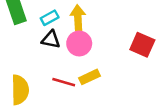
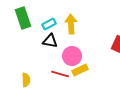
pink circle: (79, 43) -> (72, 56), moved
yellow semicircle: (20, 90) -> (26, 80), size x0.6

